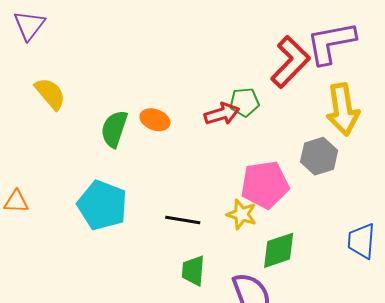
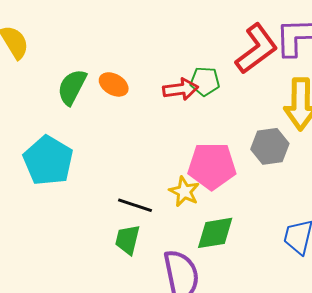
black line: (183, 220) -> (135, 205), moved

